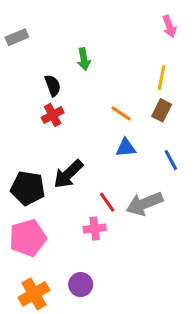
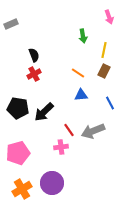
green arrow: (84, 59) -> (83, 36), moved
black pentagon: (28, 188) -> (18, 108), moved
purple circle: (81, 285) -> (52, 183), size x1.5

